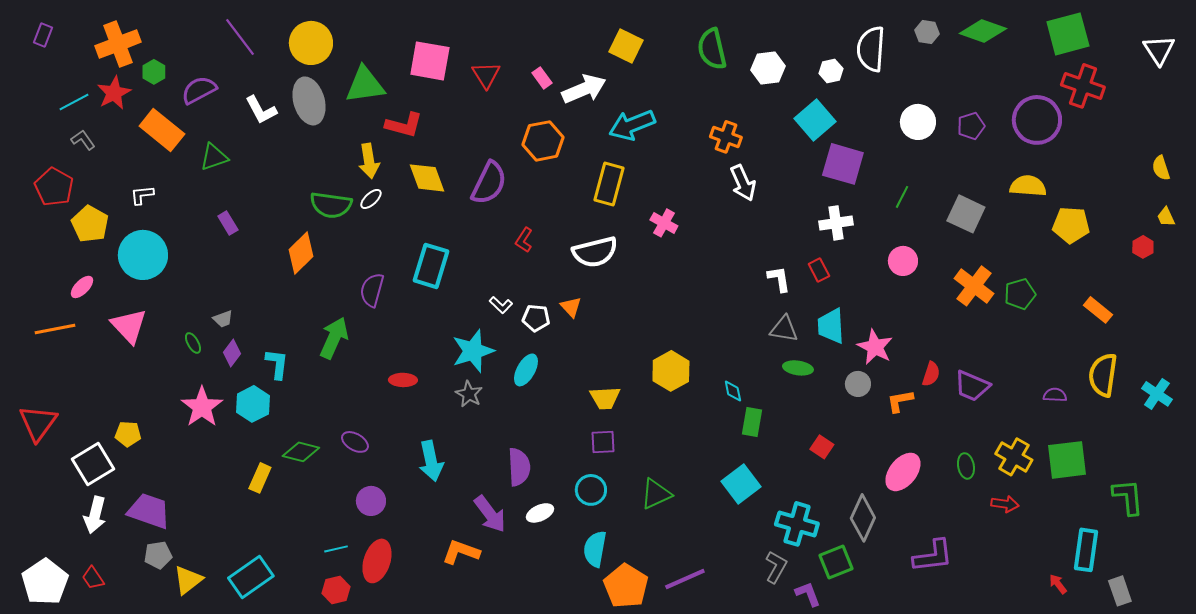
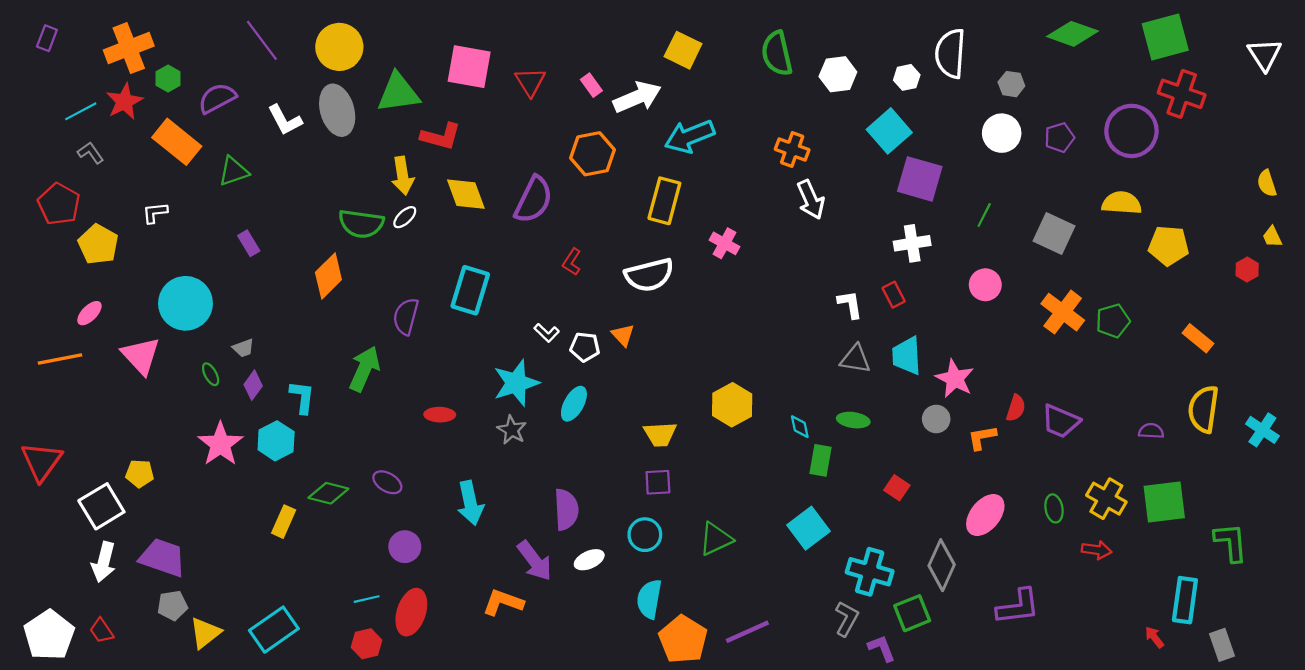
gray hexagon: (927, 32) -> (1011, 84), moved
cyan circle: (143, 255) -> (185, 303), moved
green ellipse: (798, 368) -> (853, 420), moved

